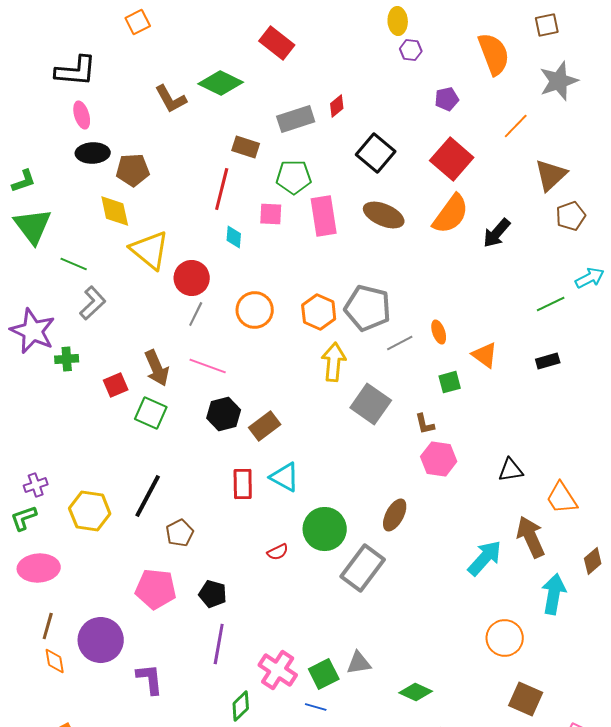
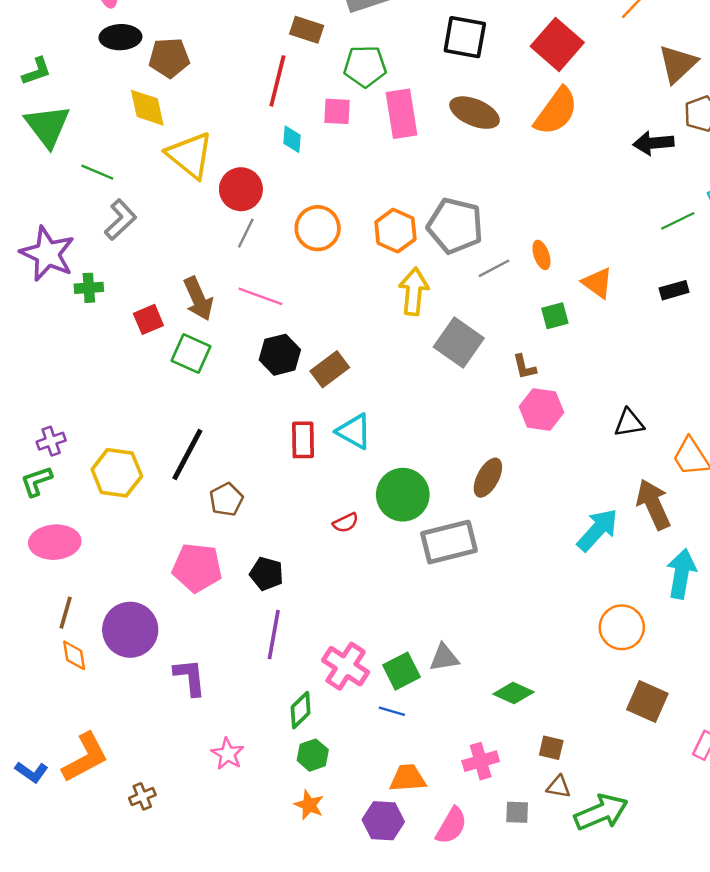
black square: (376, 153) -> (465, 37), turned -30
black arrow: (497, 233) -> (653, 143), moved, turned 44
gray rectangle: (363, 568) -> (449, 542), turned 39

